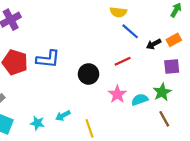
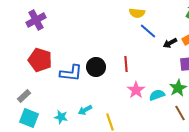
blue L-shape: (48, 59) -> (71, 73), moved
red line: (123, 61) -> (126, 64), moved, turned -70
black circle: (89, 74) -> (96, 67), moved

